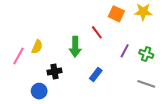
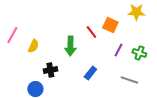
orange square: (116, 14) -> (110, 25), moved
pink line: (19, 56) -> (12, 35), moved
gray line: (146, 84) -> (129, 80), moved

